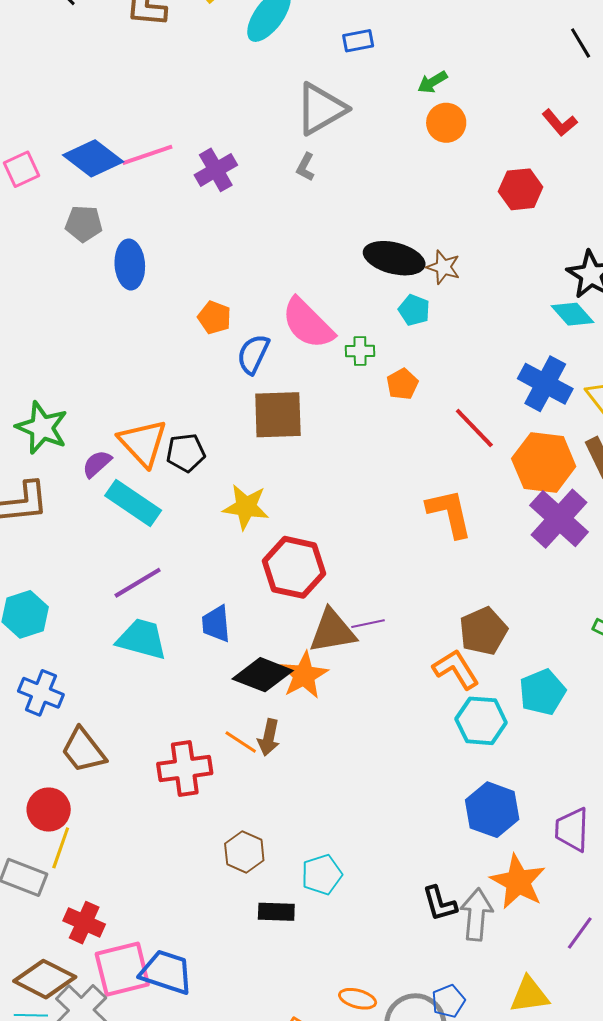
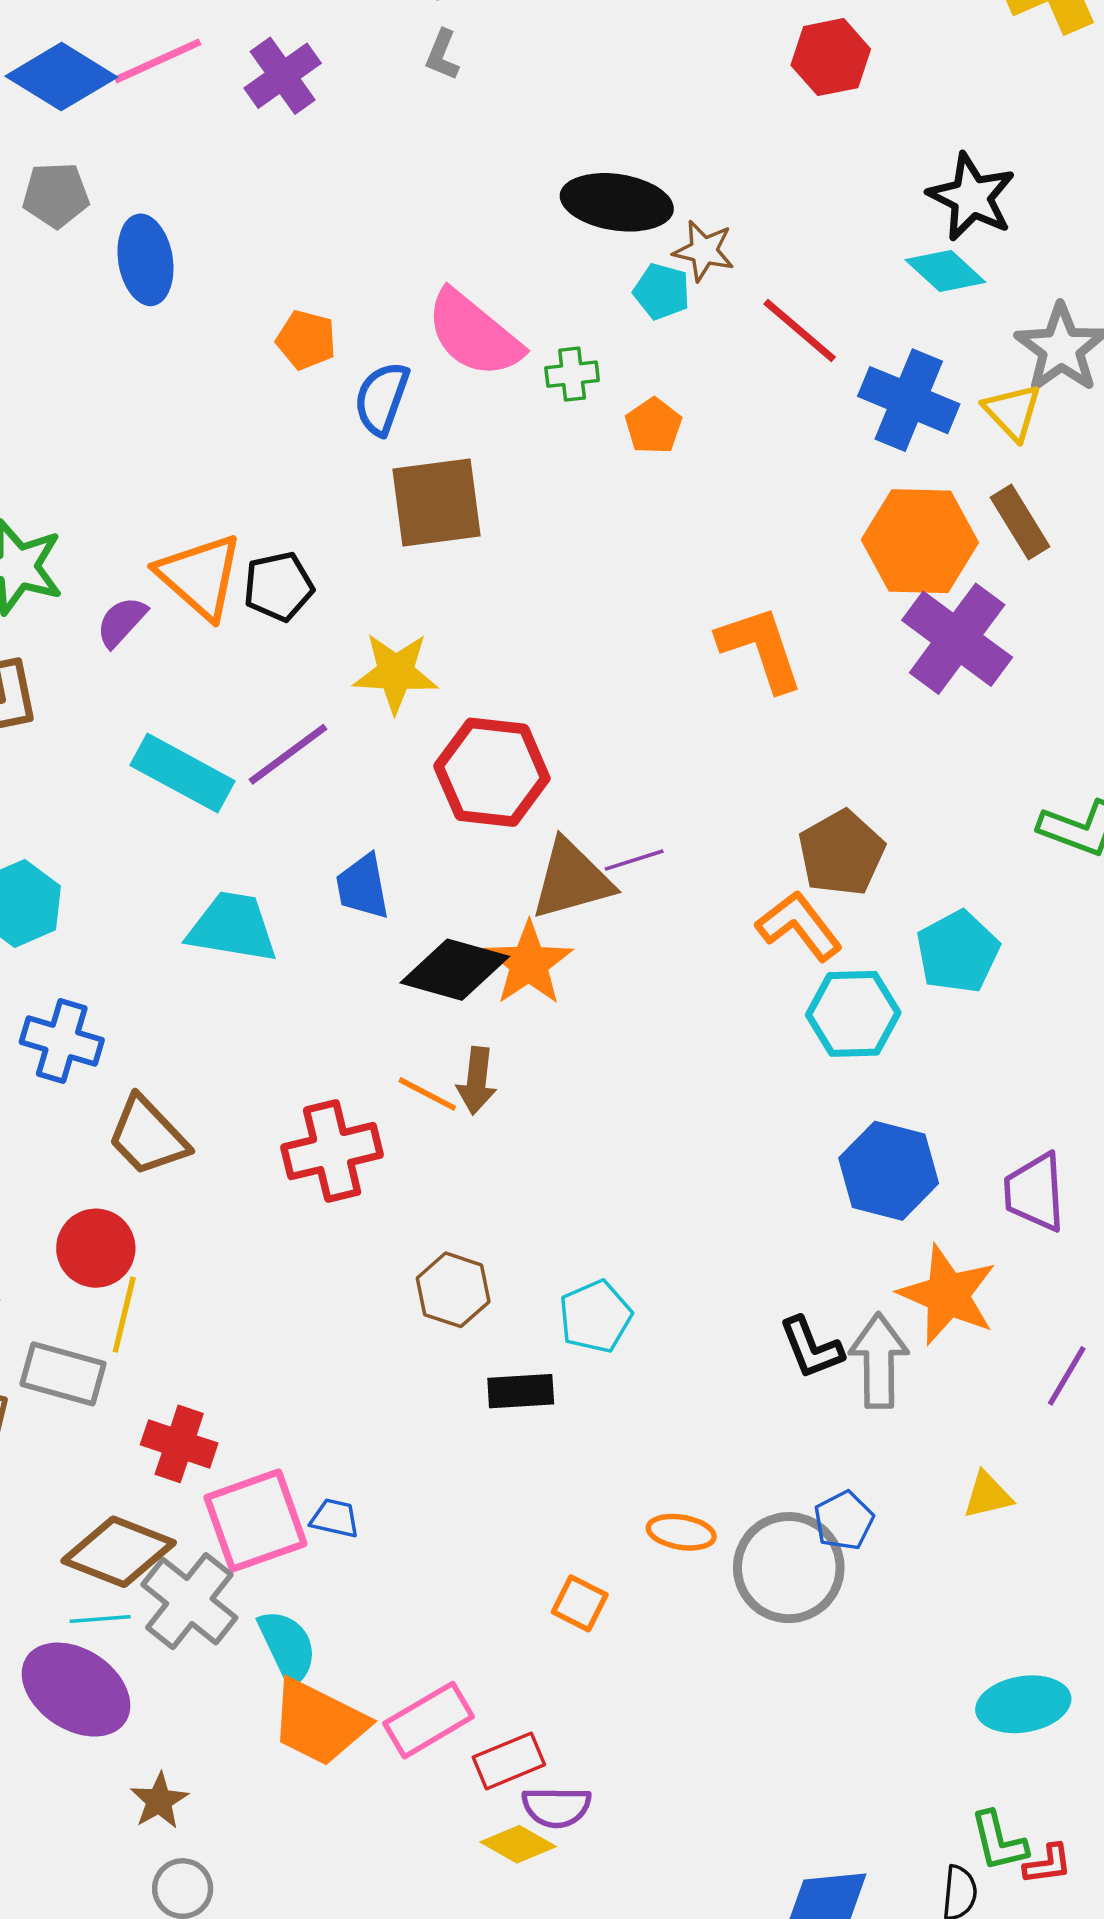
brown star: (443, 267) -> (704, 251), moved
red line: (474, 428) -> (800, 330), moved
cyan rectangle: (133, 503) -> (182, 773), moved
purple line: (138, 583) -> (288, 754), moved
blue trapezoid: (166, 972) -> (335, 1518), size x0.5
yellow triangle: (529, 995) -> (987, 1495), size x0.7

